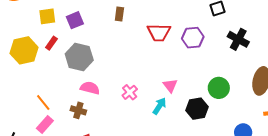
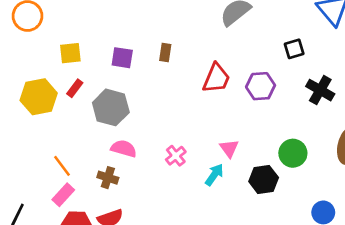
purple square: (75, 20) -> (122, 58), moved, turned 30
red trapezoid: (159, 33) -> (216, 78), turned -70

